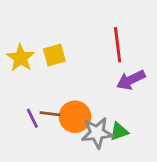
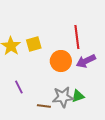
brown line: (50, 114) -> (44, 106), moved
orange circle: (75, 117) -> (61, 61), moved

